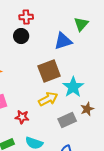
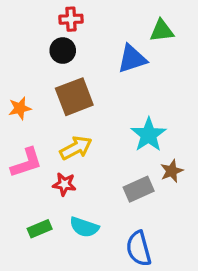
green triangle: (81, 24) -> (162, 31), turned 42
brown square: (49, 71) -> (74, 97), moved
yellow arrow: (48, 99) -> (76, 148), moved

